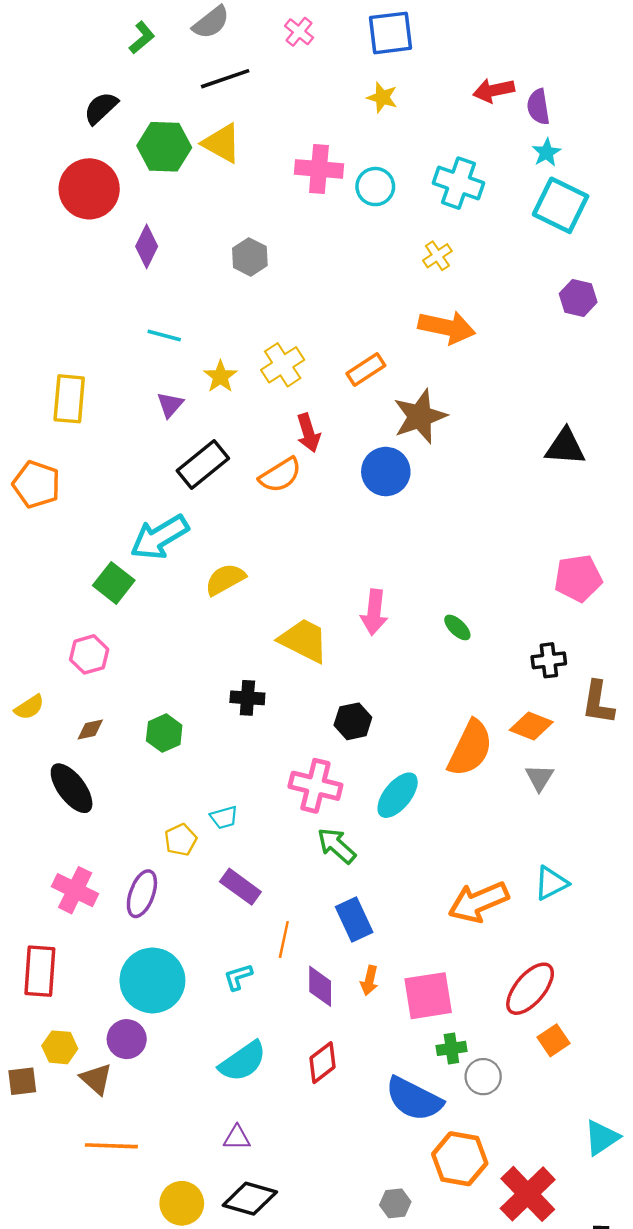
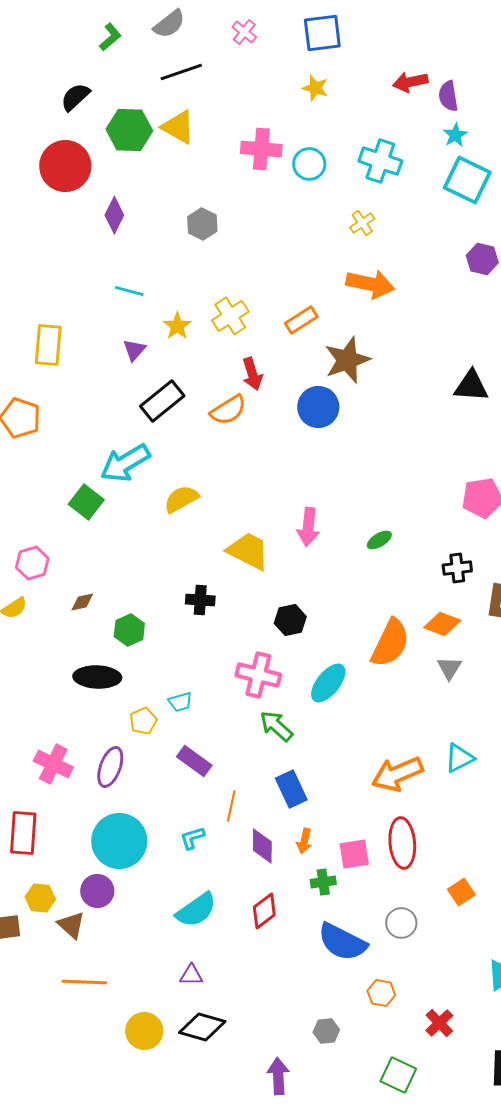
green ellipse: (457, 627) -> (379, 540), turned -75
pink hexagon: (89, 654) -> (32, 563), moved
brown diamond: (90, 730) -> (82, 602), moved
black ellipse: (72, 788) -> (97, 677), moved, turned -51
red ellipse: (530, 989) -> (402, 843), moved, turned -45
pink square: (428, 996) -> (354, 854), size x0.7
green cross: (451, 1048) -> (323, 882), moved
orange hexagon: (460, 1159) -> (381, 993), size x0.6
red cross: (528, 1194) -> (439, 1023), size x0.6

